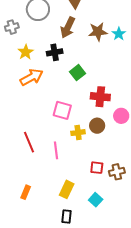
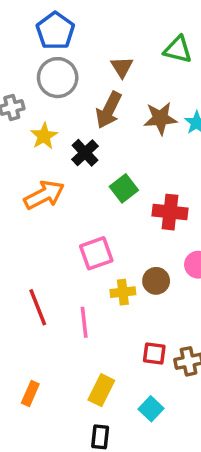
yellow star: (26, 52) -> (44, 136), moved
black cross: (55, 52) -> (85, 153), turned -35
red cross: (100, 97) -> (170, 212), moved
pink square: (62, 110) -> (96, 253), turned -36

